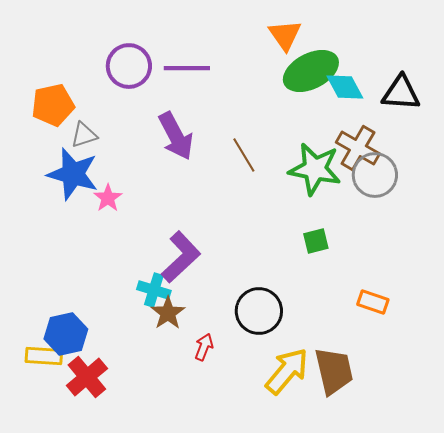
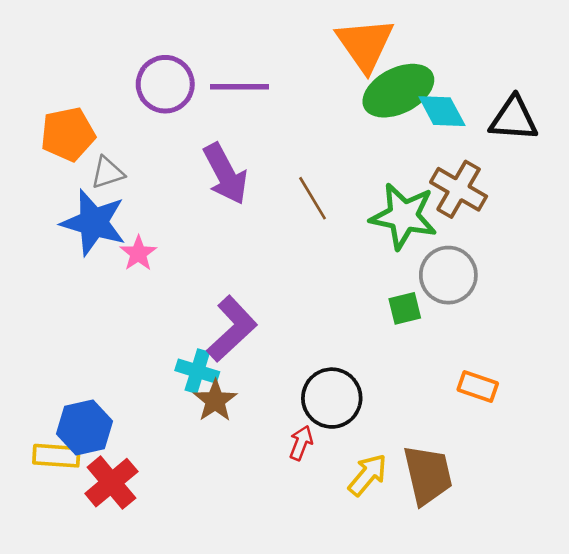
orange triangle: (285, 35) -> (365, 45), size x1.4
gray circle: (375, 175) -> (448, 275), moved
red arrow: (204, 347) -> (301, 443), moved
yellow arrow: (287, 371) -> (368, 475), size x0.7

